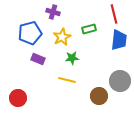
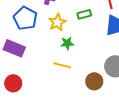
blue pentagon: (30, 33) -> (25, 18), turned -30
purple rectangle: (38, 59) -> (14, 48), moved, size x1.5

